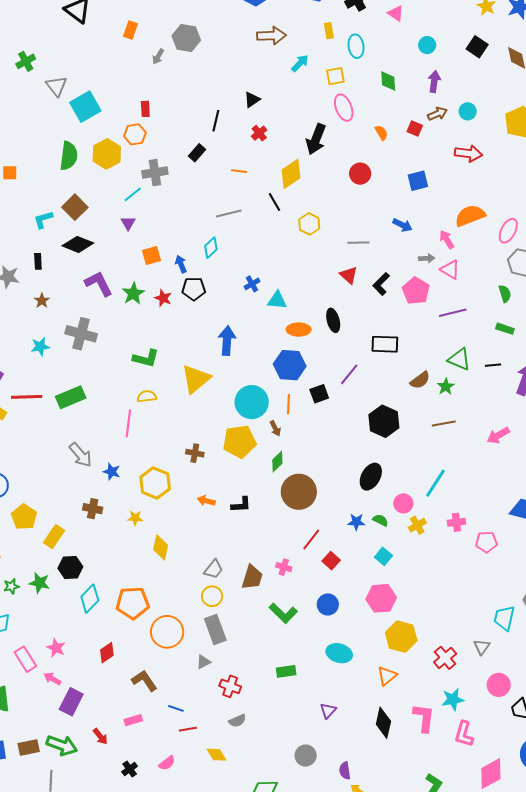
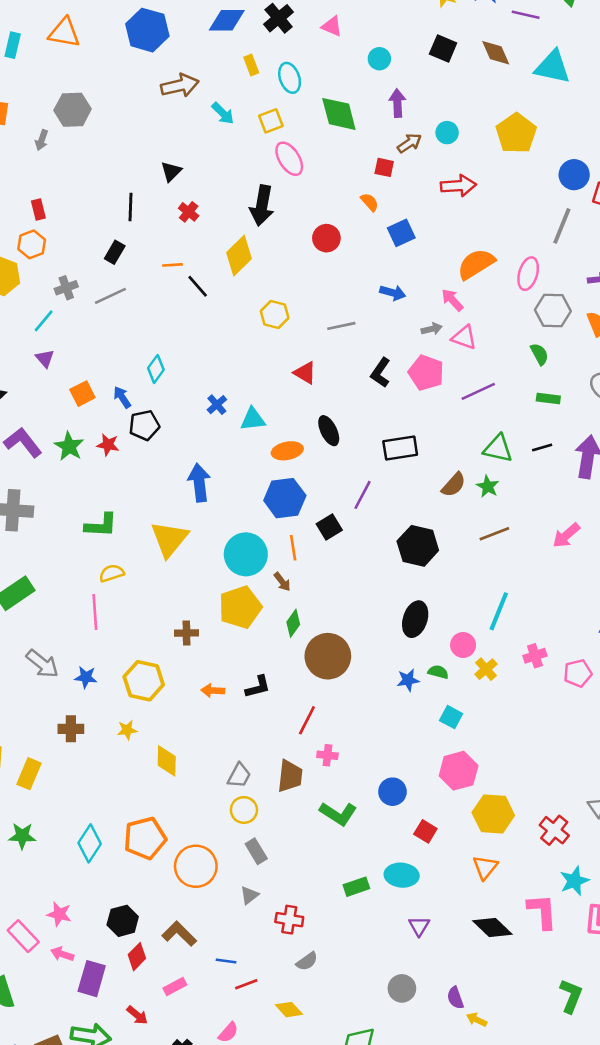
cyan arrow: (300, 63) -> (223, 113), turned 102
green diamond: (388, 81) -> (339, 114), size x1.5
orange semicircle: (381, 133) -> (370, 202), moved
gray cross: (155, 173) -> (66, 288), size x0.7
black line: (274, 202) -> (198, 286), moved
gray line: (229, 214) -> (110, 296), moved
red triangle: (349, 275) -> (305, 373), moved
red line: (311, 540) -> (307, 720), moved
red square: (331, 561) -> (425, 831), moved
black hexagon: (70, 568) -> (123, 921), moved
gray rectangle: (215, 629) -> (256, 851), size x0.7
red diamond: (107, 653) -> (137, 957), moved
cyan ellipse: (339, 653) -> (402, 875), moved
black diamond: (383, 723) -> (492, 928), turned -48

